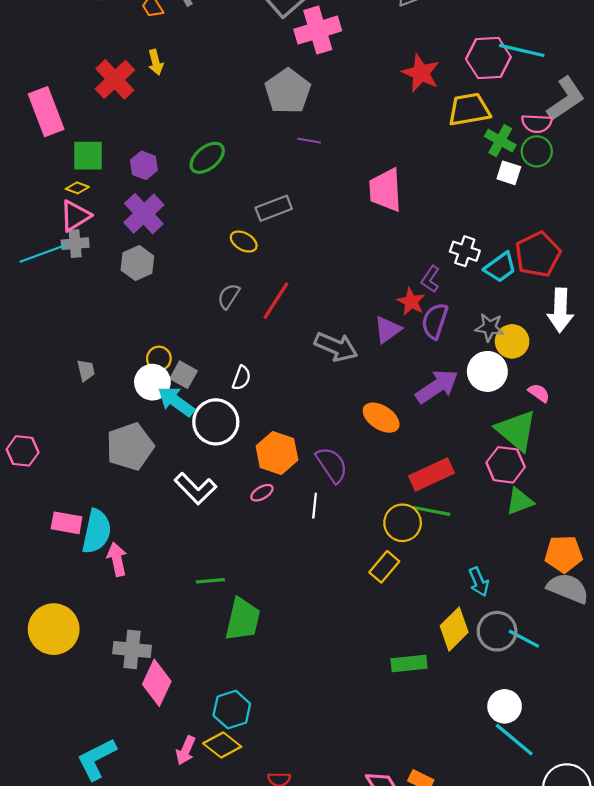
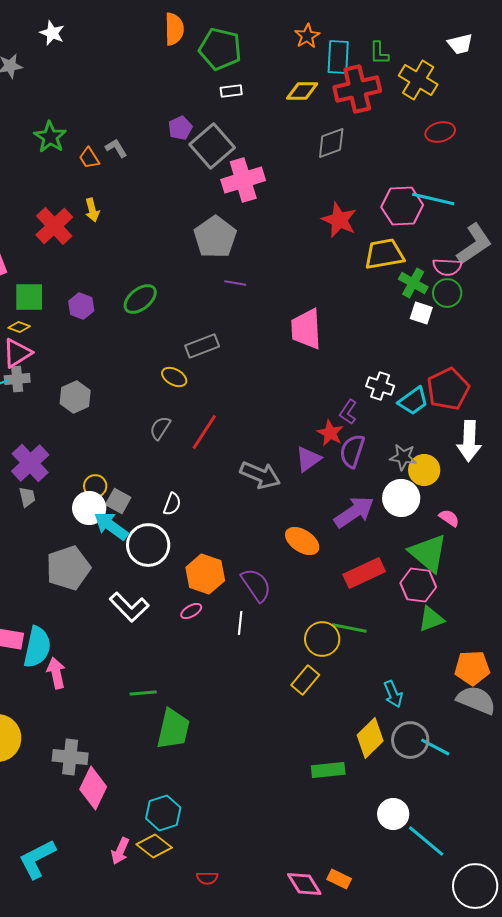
purple cross: (144, 214) -> (30, 463), moved
red rectangle: (432, 474) -> (364, 573), moved
white circle: (505, 706) -> (393, 814), moved

